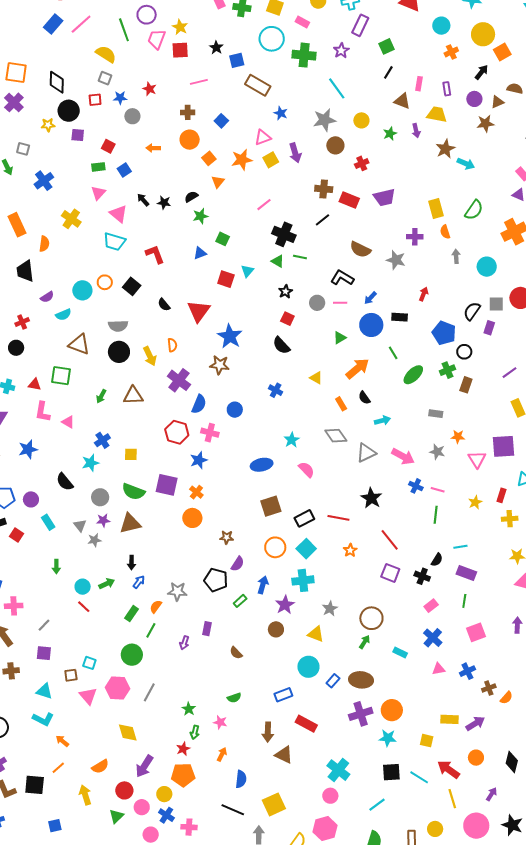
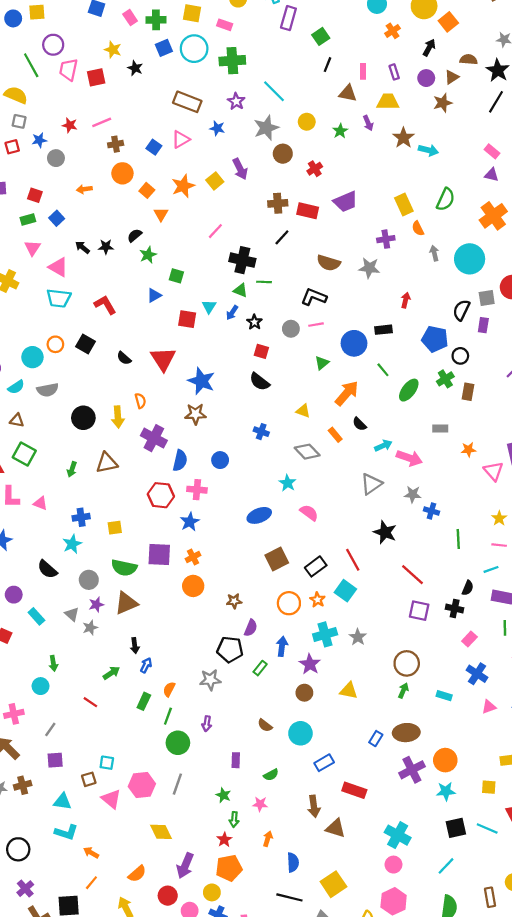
yellow star: (180, 27) -> (113, 50), moved
purple star: (341, 51) -> (236, 101), moved
blue square: (237, 60) -> (164, 48), moved
pink line: (199, 82) -> (102, 122), moved
pink triangle: (263, 137) -> (181, 139), moved
cyan circle: (487, 267) -> (470, 259), size x1.4
blue arrow: (370, 298) -> (232, 313), moved
gray semicircle: (118, 326) -> (48, 390), moved
brown triangle: (79, 344) -> (17, 420), moved, size x0.6
yellow arrow: (150, 356) -> (118, 417), turned 30
green square: (61, 376) -> (24, 454), turned 30
gray diamond: (336, 436) -> (307, 452), moved
blue cross: (102, 440) -> (81, 517), turned 35
gray star: (437, 452) -> (413, 494), moved
pink arrow: (403, 456) -> (409, 458), moved
pink line: (438, 490) -> (499, 545), moved
orange cross: (196, 492) -> (193, 557), turned 32
red line: (338, 518) -> (353, 560), turned 60
cyan square: (306, 549) -> (345, 591), moved
orange star: (350, 550) -> (317, 600), moved
cyan circle: (83, 587) -> (41, 686), moved
gray star: (177, 591) -> (210, 680), moved
gray star: (330, 609) -> (358, 637), moved
purple rectangle: (207, 629) -> (236, 760), moved
green circle: (132, 655) -> (178, 743), moved
cyan circle: (308, 667) -> (300, 733), moved

